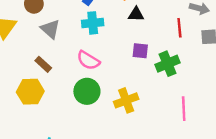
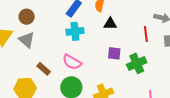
gray triangle: (50, 29) -> (27, 40), moved
brown rectangle: (43, 64) -> (44, 69), moved

